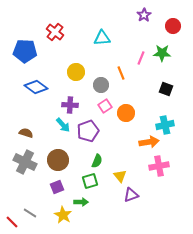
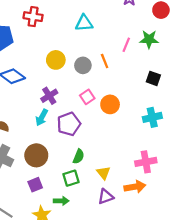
red cross: (55, 32) -> (33, 17), turned -30
gray circle: (101, 85) -> (83, 65), moved
purple cross: (70, 105) -> (49, 96), turned -35
cyan arrow: (63, 125) -> (42, 117), turned 70
orange arrow: (149, 142) -> (135, 187), moved
purple triangle: (131, 195) -> (106, 197), moved

